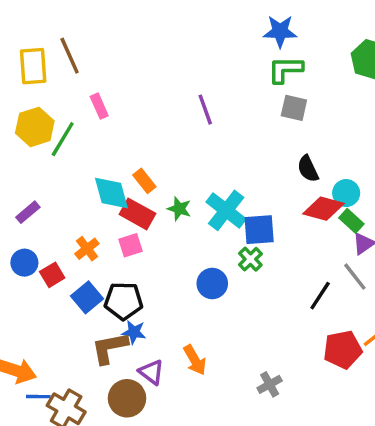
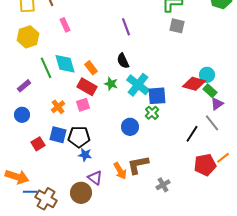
green line: (63, 139) -> (46, 68), moved, turned -55
black semicircle: (308, 169) -> (123, 61), moved
cyan diamond: (111, 193) -> (65, 64), moved
red square: (52, 275) -> (38, 144), moved
blue square: (87, 297) -> (58, 135), turned -36
brown L-shape: (110, 348) -> (138, 165), moved

